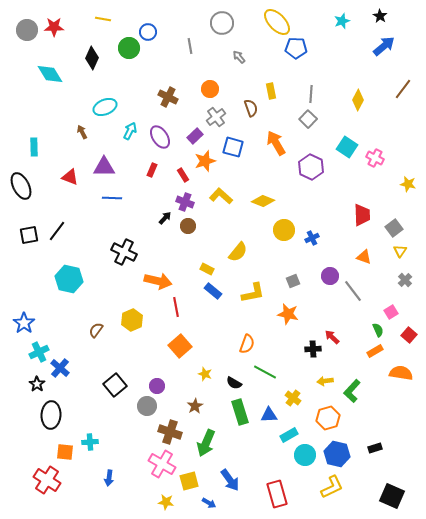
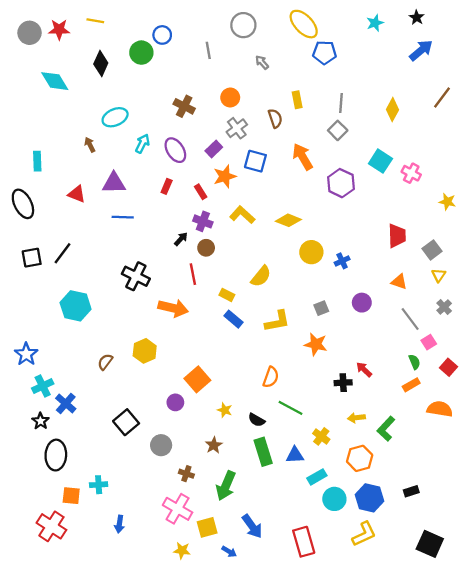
yellow line: (103, 19) -> (95, 21), moved
gray line: (353, 291) -> (410, 319), moved
red line: (176, 307) -> (193, 274), moved
purple circle: (157, 386) -> (175, 402), moved
brown cross: (170, 432) -> (186, 474), size x0.6

